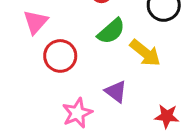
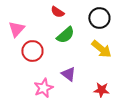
yellow arrow: (145, 53) -> (101, 49), moved

